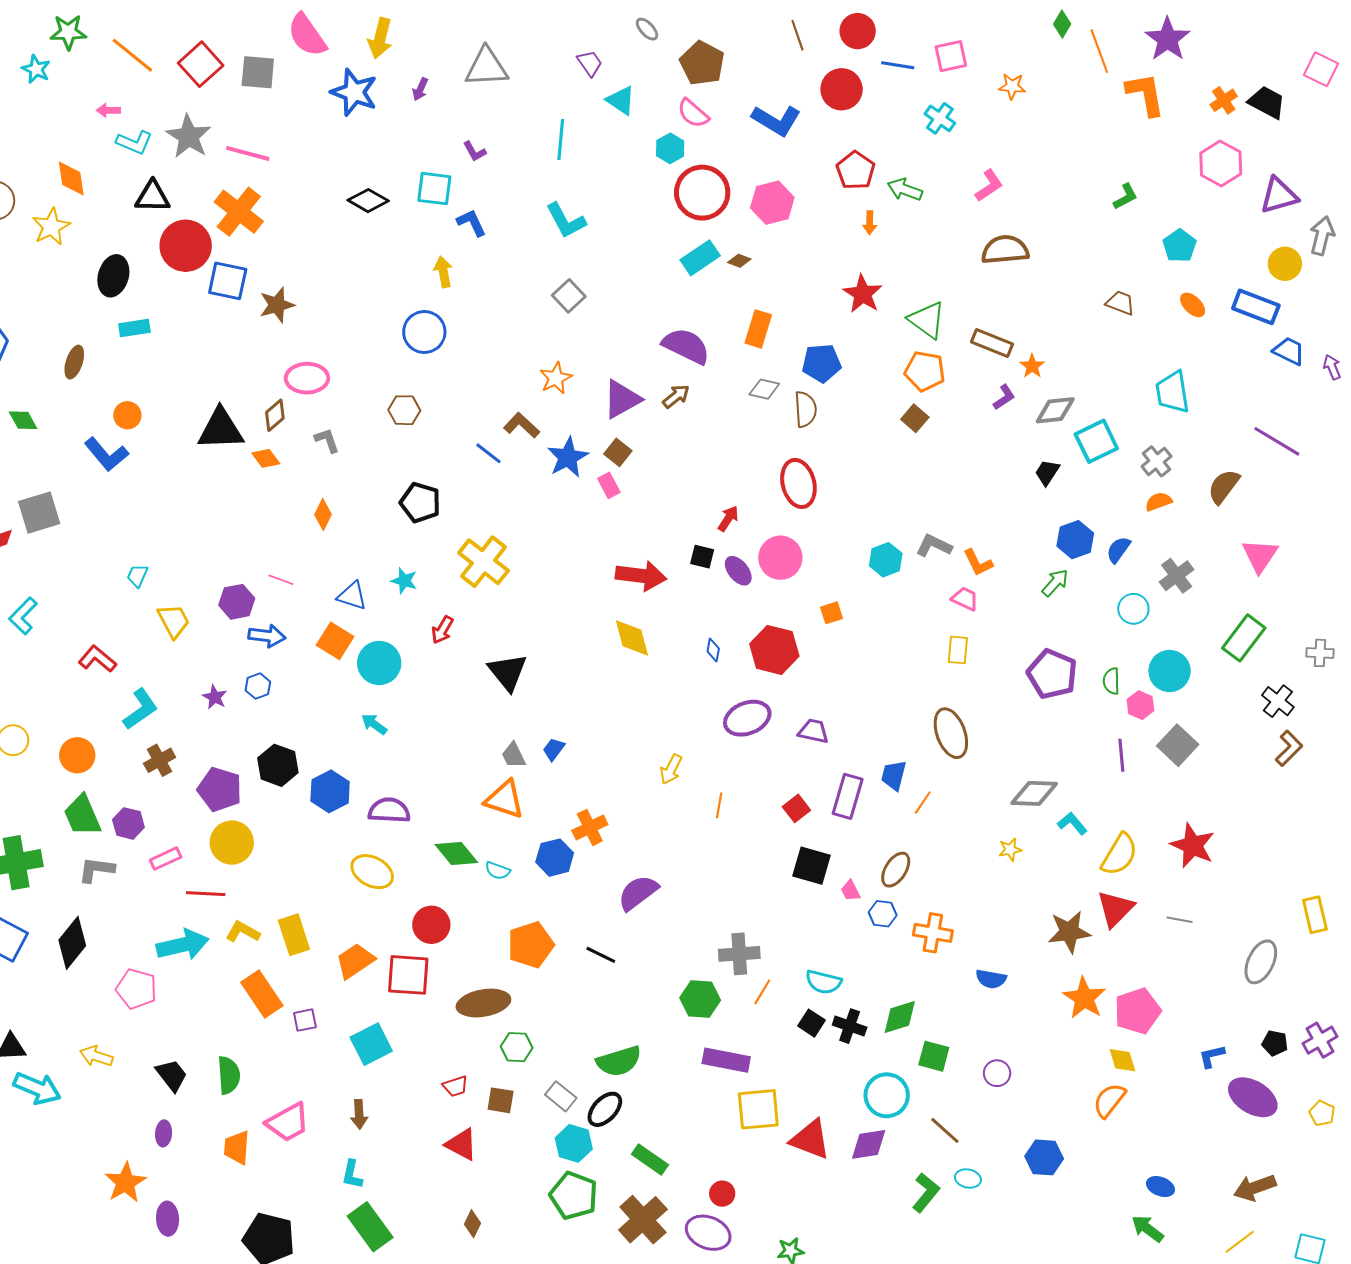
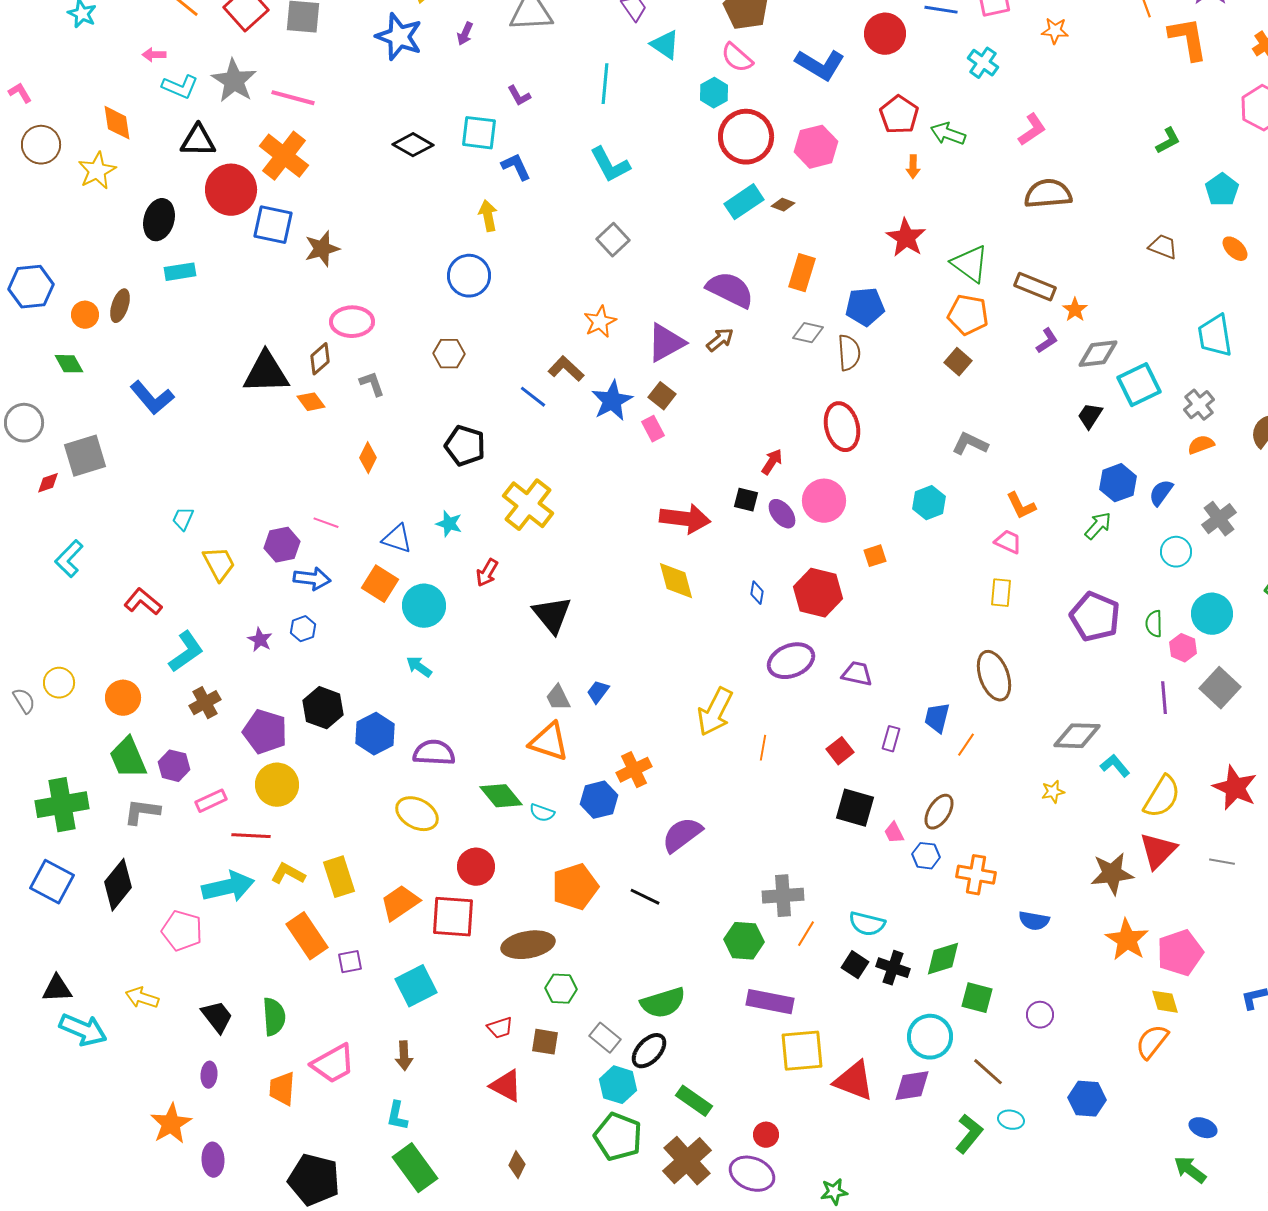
orange circle: (127, 415) -> (85, 315), moved
gray L-shape: (934, 546) -> (970, 444), moved
yellow arrow: (671, 769) -> (715, 712), size x1.6
purple rectangle: (848, 796) -> (891, 739), size x0.6

